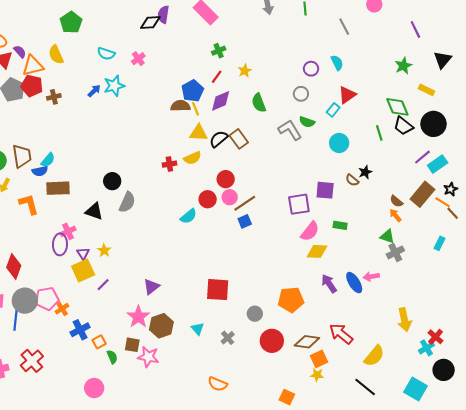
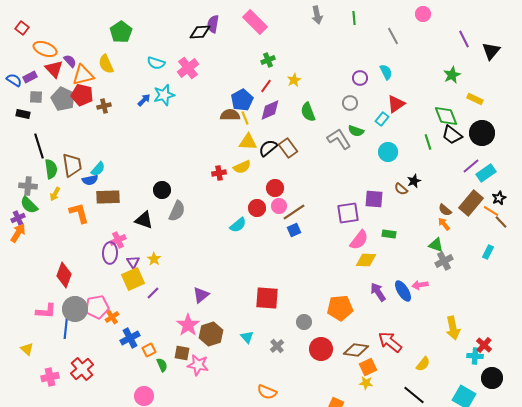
pink cross: (138, 59) -> (188, 68), size x1.5
black triangle: (443, 60) -> (491, 51), moved
cyan cross: (426, 348) -> (475, 356), turned 35
yellow semicircle: (374, 356) -> (423, 364), size x0.7

